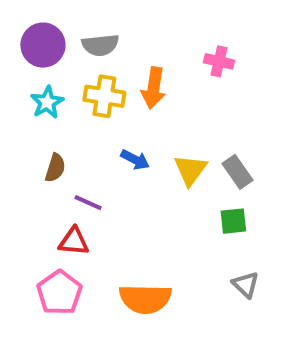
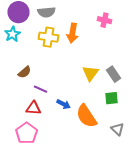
cyan star: (47, 102) -> (12, 34), moved
blue arrow: (135, 160) -> (64, 104), moved
brown semicircle: (55, 168) -> (24, 72), turned 32
orange semicircle: (145, 299) -> (86, 116), moved, turned 55

